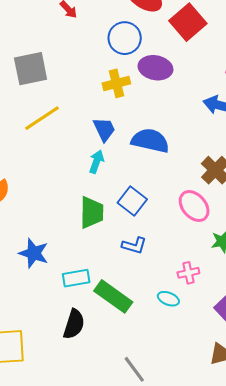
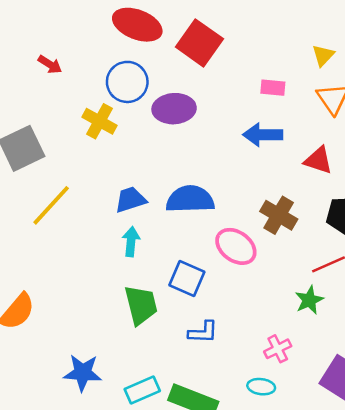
yellow cross: (116, 83) -> (99, 121), moved, turned -32
blue trapezoid: (104, 129) -> (130, 200), turned -68
pink ellipse: (194, 206) -> (236, 246), moved

